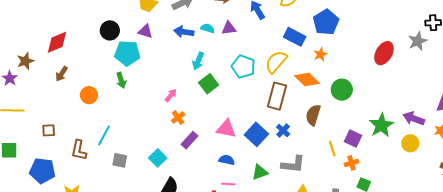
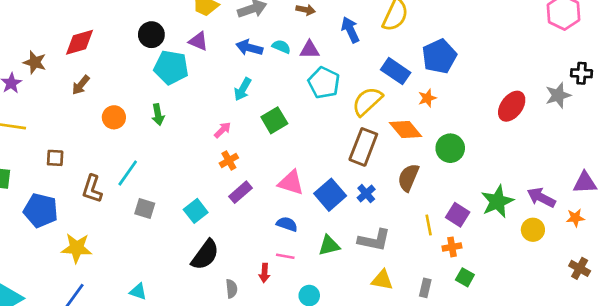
brown star: (25, 61) -> (35, 62), turned 30
cyan arrow: (198, 61) -> (243, 89), moved
cyan pentagon: (243, 67) -> (324, 83), moved
green arrow: (121, 80) -> (158, 115), moved

